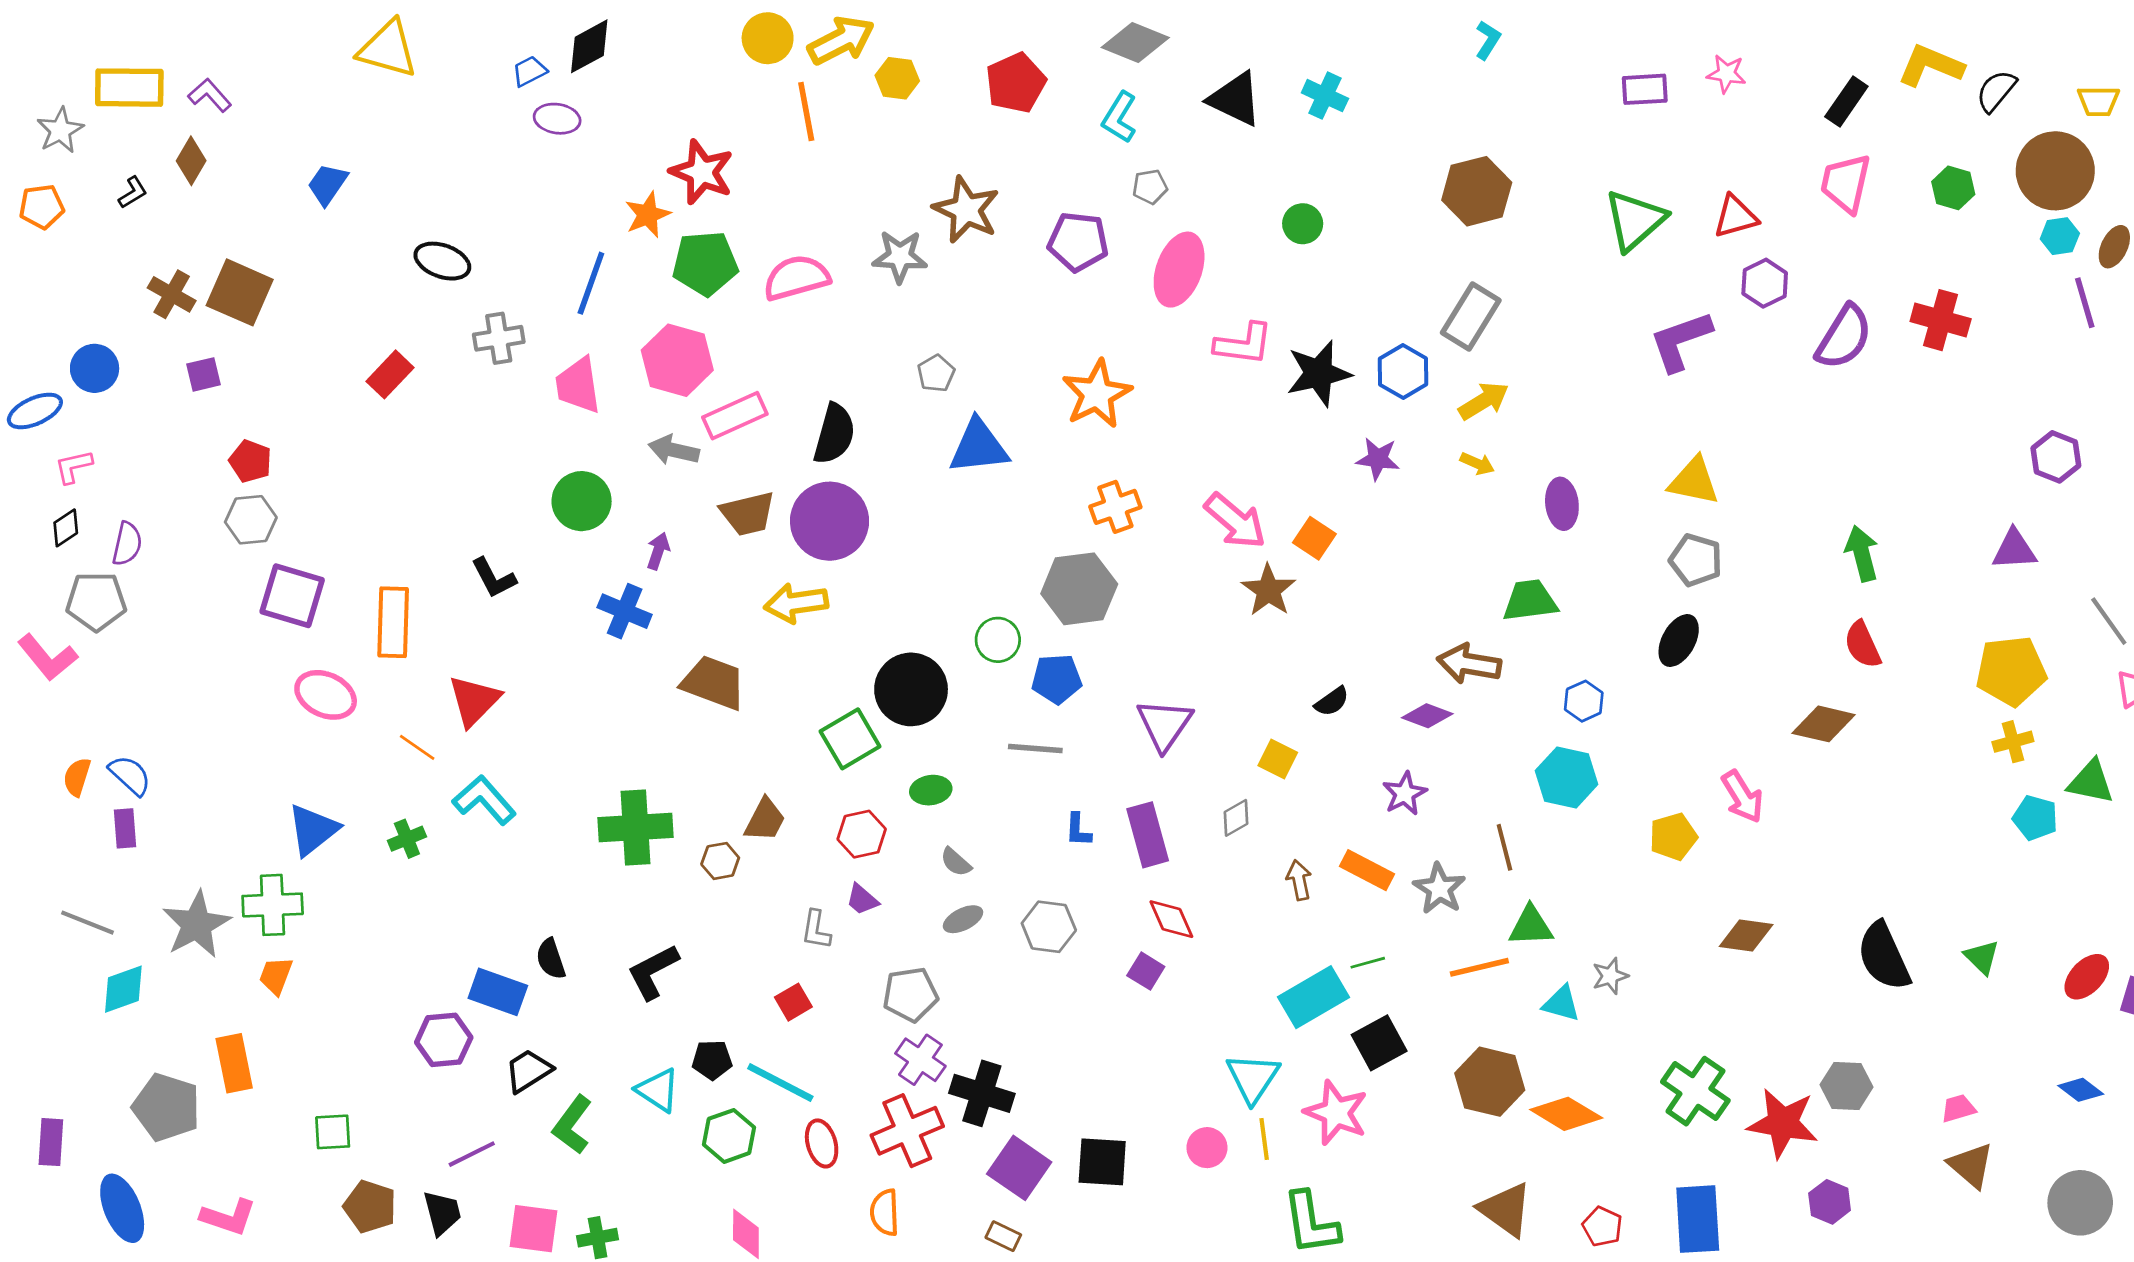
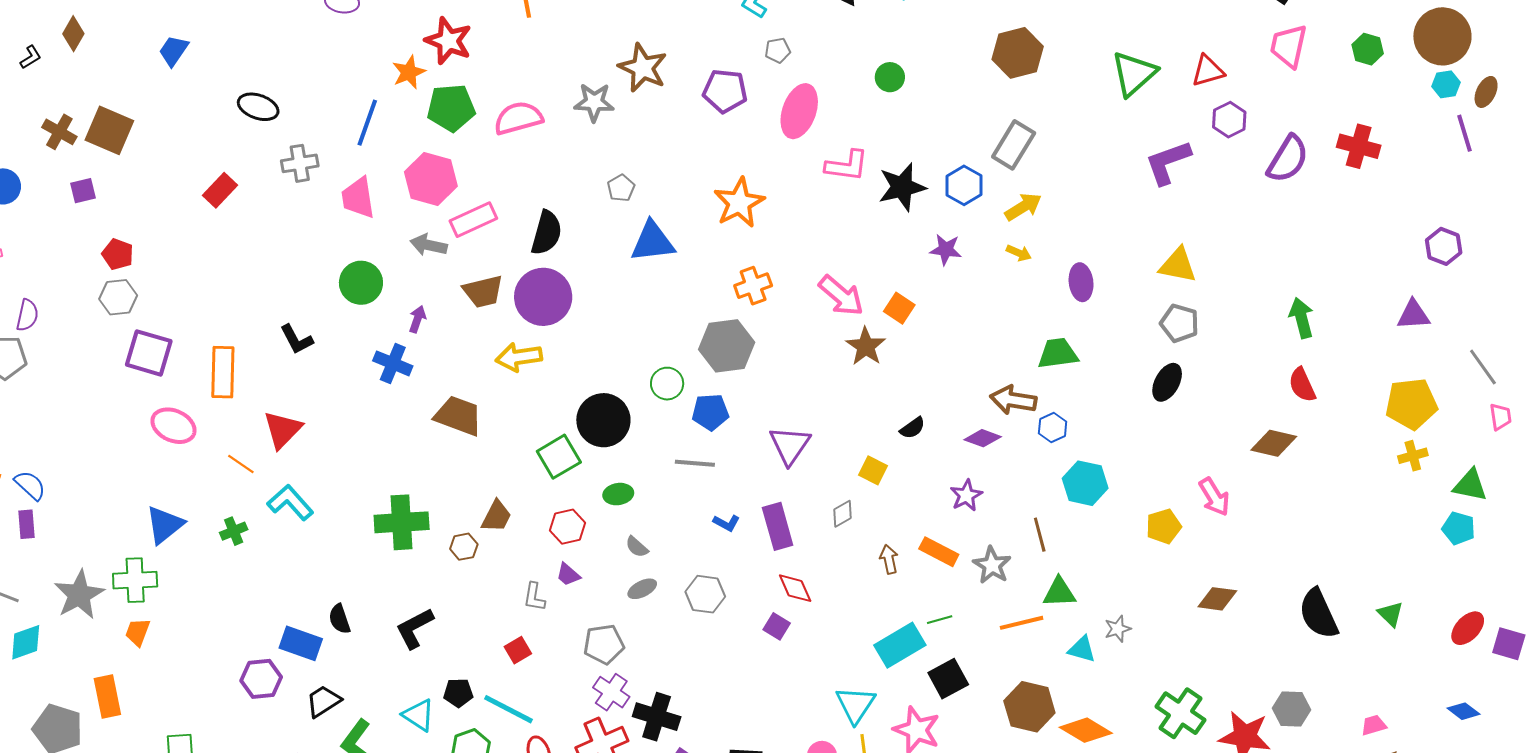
blue hexagon: (1584, 701) -> (1053, 428), moved
cyan pentagon: (2035, 818) -> (1459, 528), moved
blue L-shape: (1078, 830) -> (727, 523), turned -64

